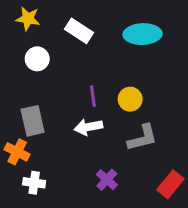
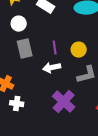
gray rectangle: (33, 121) -> (25, 49), moved
purple cross: (107, 180) -> (64, 102), size x1.6

